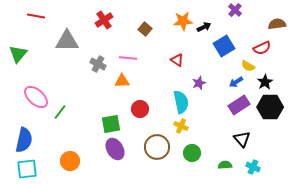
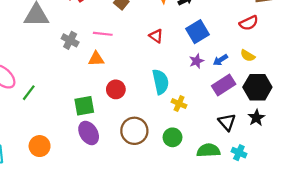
blue square: (224, 46) -> (198, 32), moved
yellow semicircle: (248, 66) -> (248, 56), moved
black star: (265, 82) -> (256, 118), moved
purple star: (199, 83) -> (196, 61), moved
yellow cross: (181, 126) -> (179, 104), moved
green semicircle: (225, 165) -> (208, 150), size x1.5

